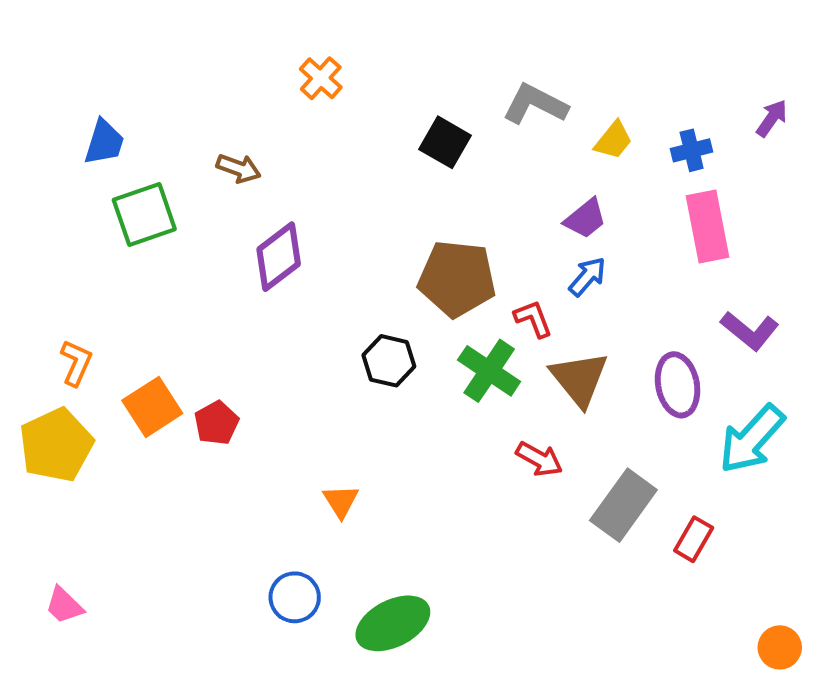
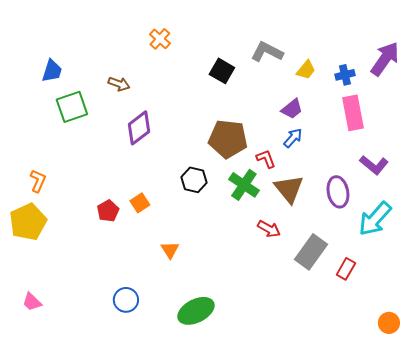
purple arrow: (772, 118) -> (385, 59), size x1.8
orange square: (152, 407) -> (140, 203), moved, size x0.7
blue circle: (295, 597) -> (126, 300), moved

